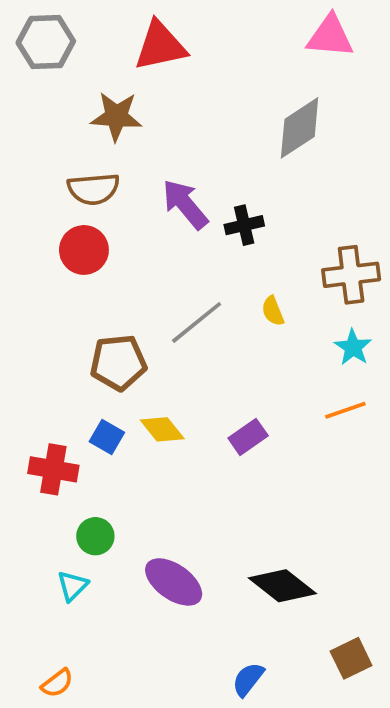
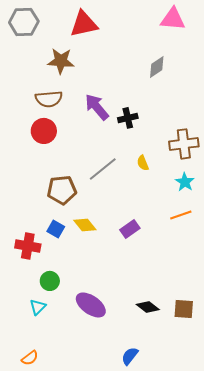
gray diamond: (300, 128) -> (157, 67), size x0.7
black diamond: (282, 586) -> (148, 307), size x0.7
brown square: (351, 658) -> (184, 309), moved, turned 30

